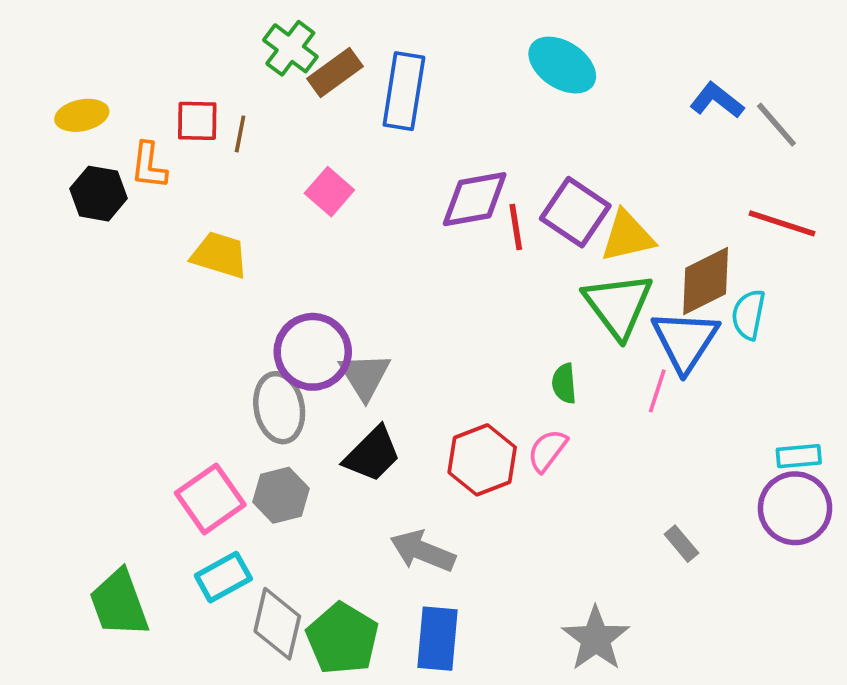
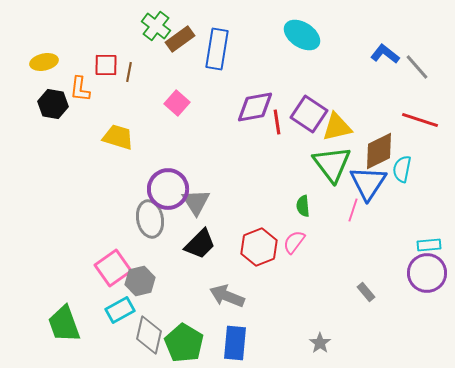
gray hexagon: (281, 495) -> (140, 281), moved
gray star: (596, 639) -> (320, 343), size x0.6

